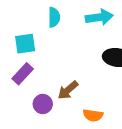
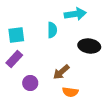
cyan semicircle: (54, 17) -> (52, 30), moved
brown arrow: (68, 90) -> (61, 72), moved

